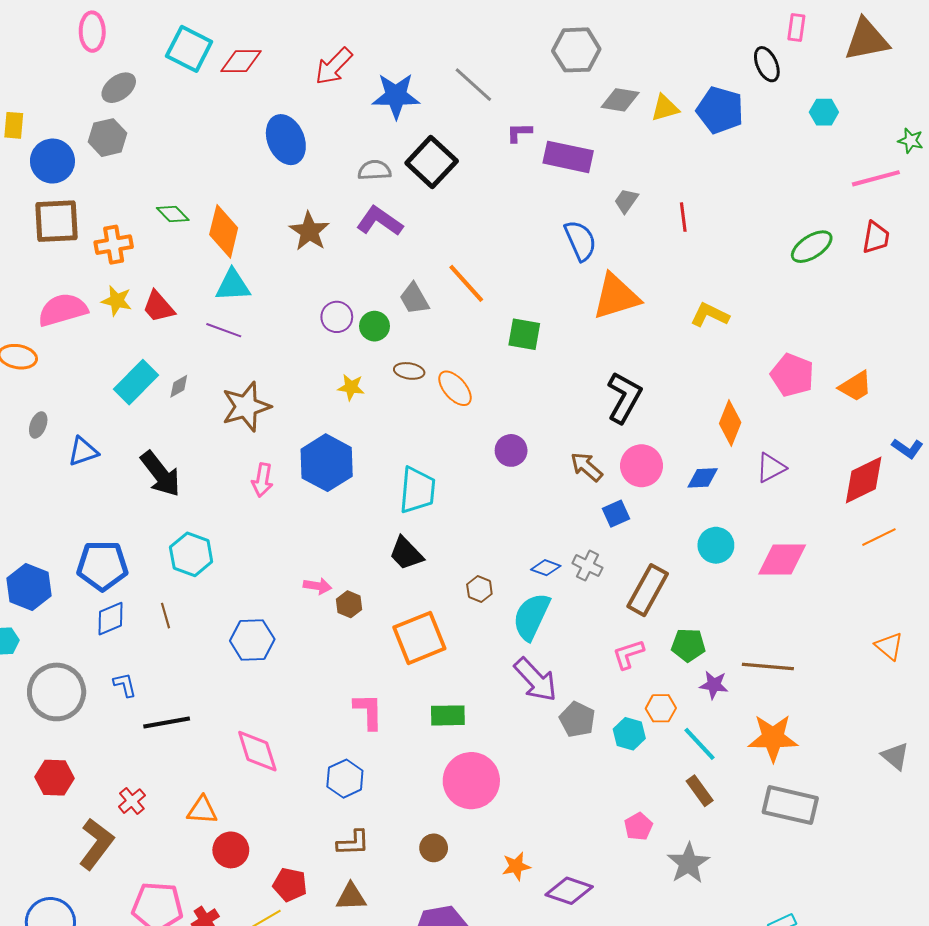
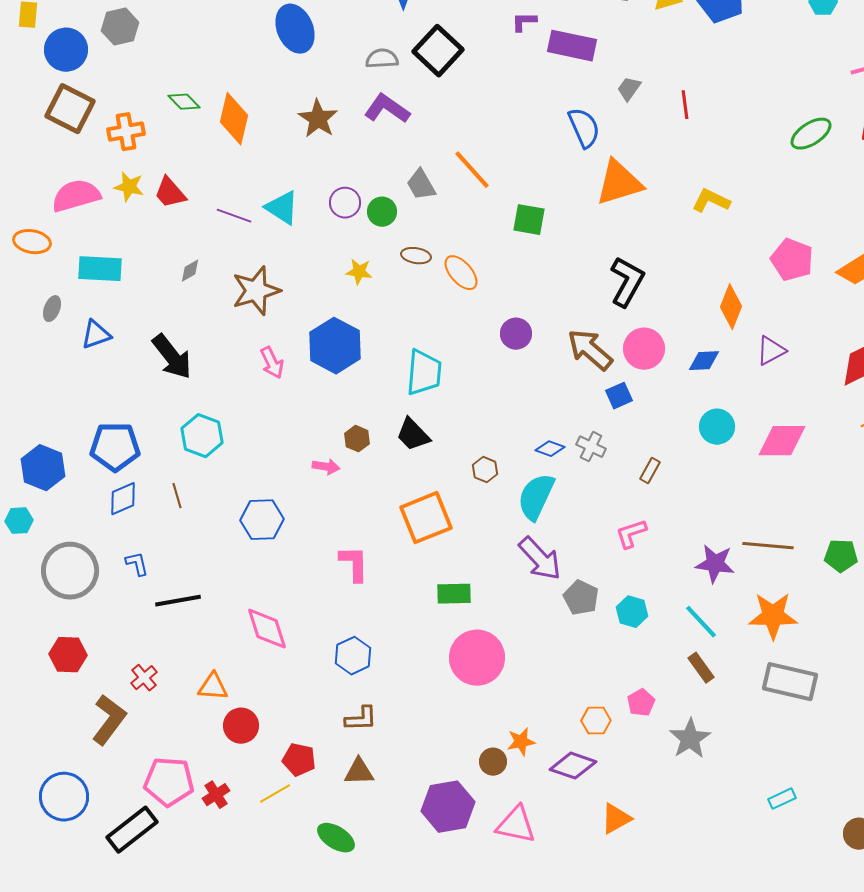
brown square: (57, 221) -> (70, 109), turned 30
cyan triangle: (233, 285) -> (282, 208), moved, turned 36
cyan rectangle: (136, 382) -> (100, 269), moved, turned 48
brown arrow: (586, 467) -> (590, 350), size x1.4
pink arrow: (262, 480) -> (272, 363), turned -36
brown rectangle: (648, 590) -> (650, 471), size x0.5
brown hexagon: (349, 604) -> (357, 439), moved
green pentagon: (688, 645) -> (841, 556), moved
purple star: (714, 685) -> (715, 564), size x1.4
orange hexagon: (661, 708) -> (596, 721), moved
pink L-shape: (368, 711) -> (354, 564), moved
brown circle: (434, 848) -> (493, 762), moved

